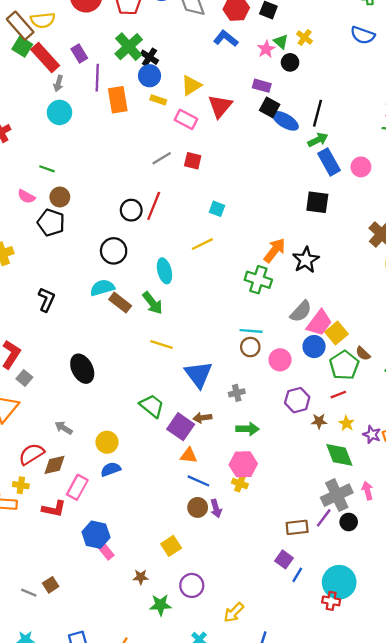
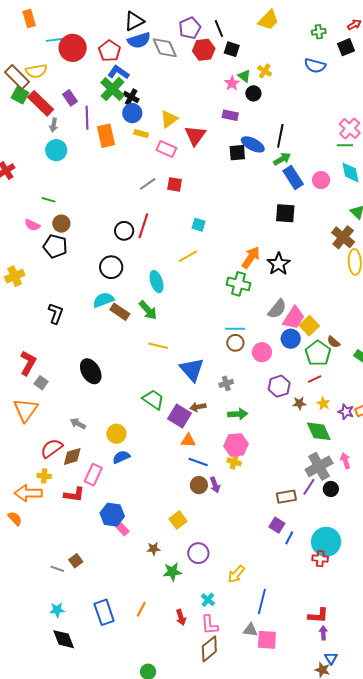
blue L-shape: (226, 39) -> (118, 72), moved
black square: (270, 107) -> (237, 153), moved, turned -30

